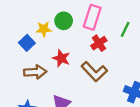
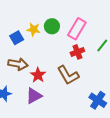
red star: (61, 58) -> (38, 75), moved

